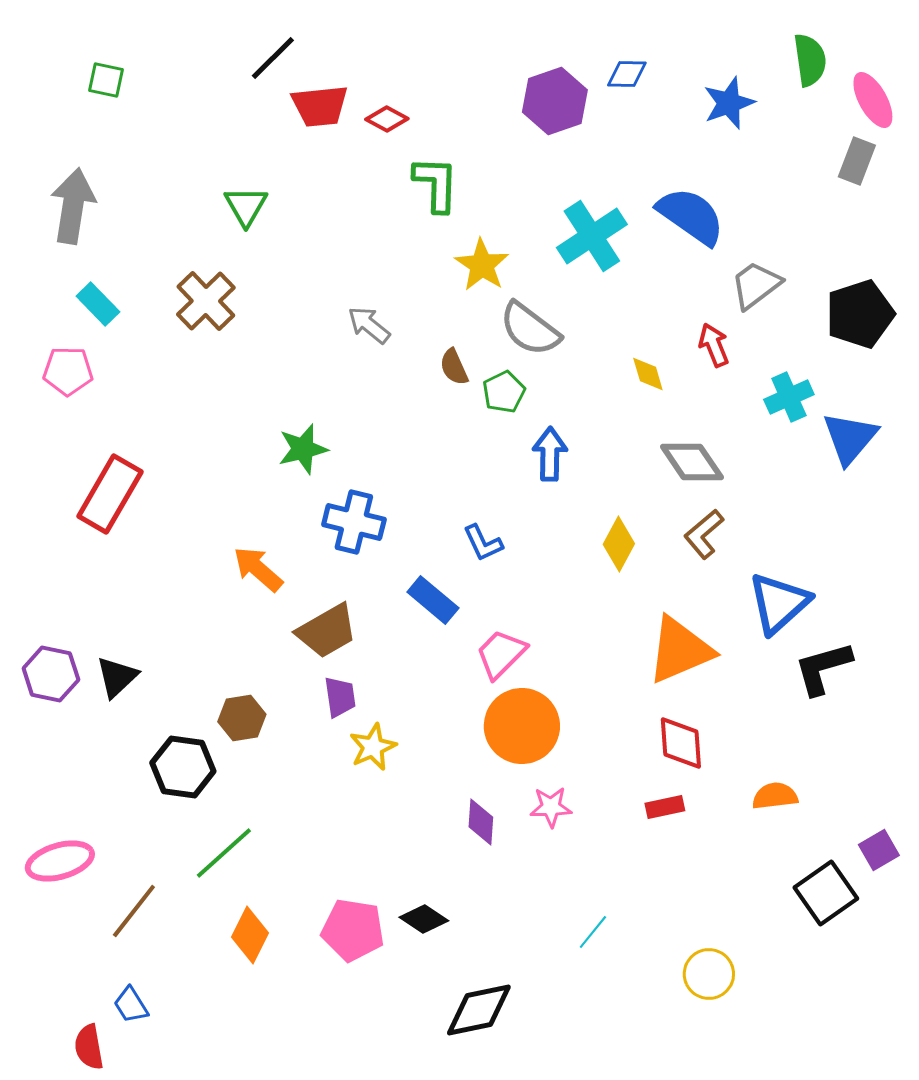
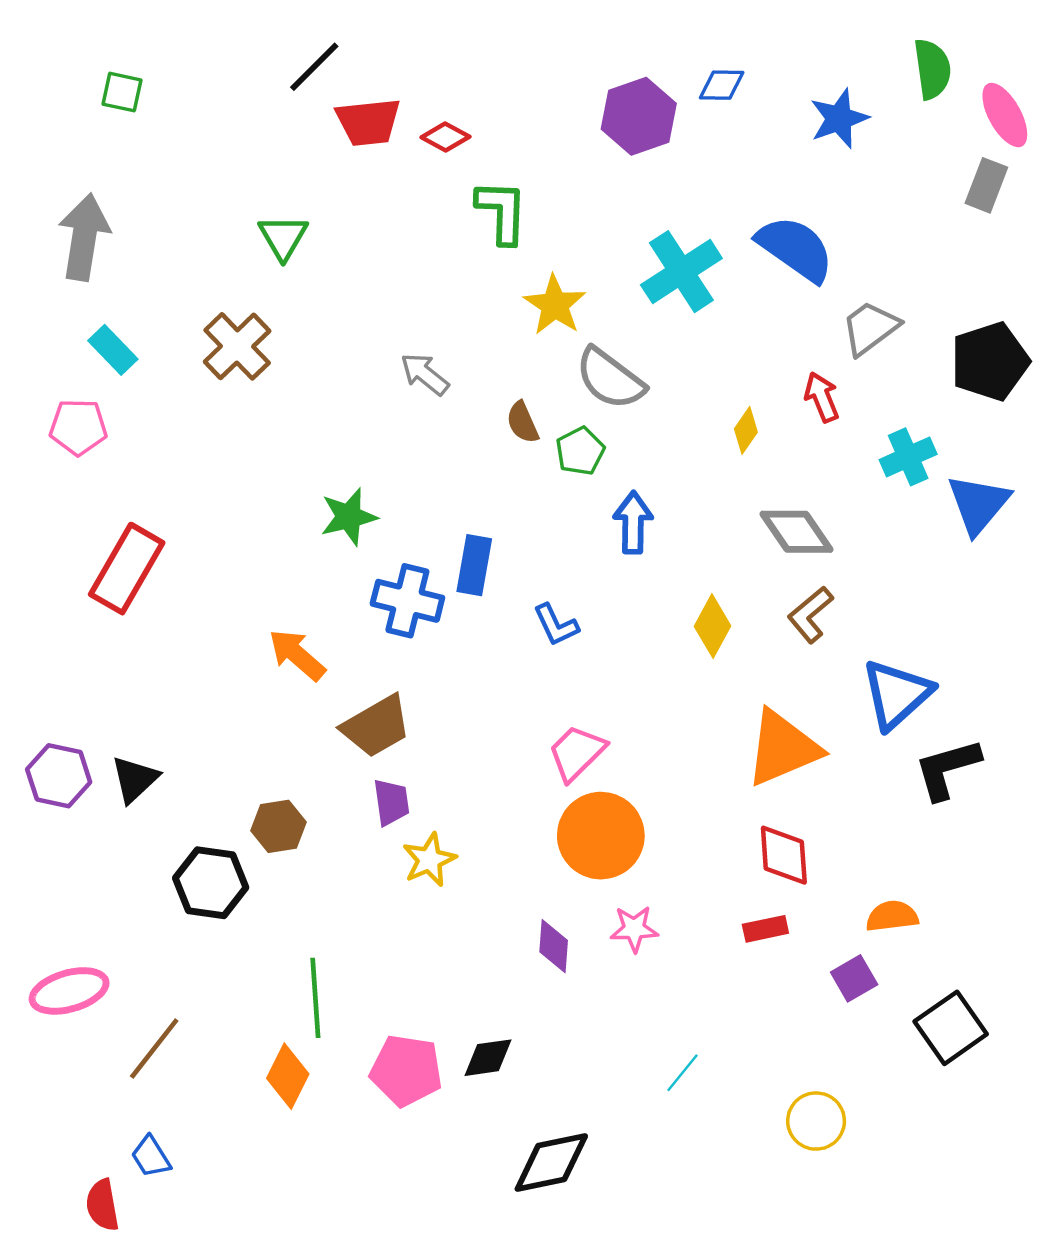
yellow diamond: (648, 374) -> (746, 430), turned 51
blue rectangle: (433, 600) -> (474, 565), moved, turned 60
purple square: (879, 850) -> (854, 978), moved
green line: (224, 853) -> (315, 998), moved, turned -52
black diamond: (424, 919) -> (488, 1058), turned -42

